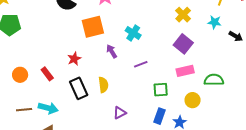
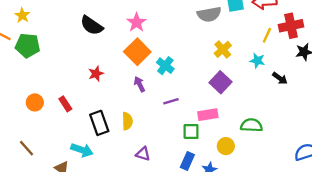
orange square: (93, 27) -> (137, 52), moved, turned -35
red star: (74, 59) -> (96, 74), moved
pink rectangle: (185, 71) -> (208, 115), moved
cyan arrow: (48, 108) -> (82, 150), moved
brown line: (24, 110) -> (27, 148), moved, turned 49
purple triangle: (120, 113) -> (143, 154), turned 40

